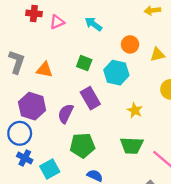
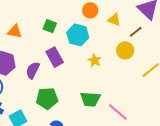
yellow triangle: (157, 55) -> (114, 20), turned 32
yellow star: (135, 110) -> (95, 60), moved

